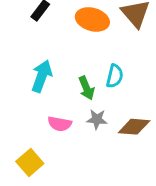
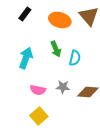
green arrow: (86, 88) -> (56, 49), moved
yellow square: (30, 162) -> (39, 116), moved

